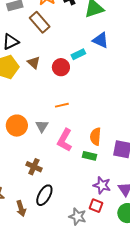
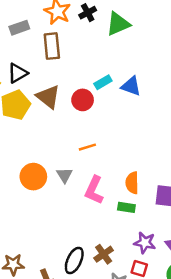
brown rectangle: (40, 22) -> (52, 46), turned 40
blue triangle: (101, 40) -> (131, 86), moved
brown triangle: (34, 63) -> (48, 97), size x1.5
brown cross: (34, 167) -> (104, 254), moved, turned 35

